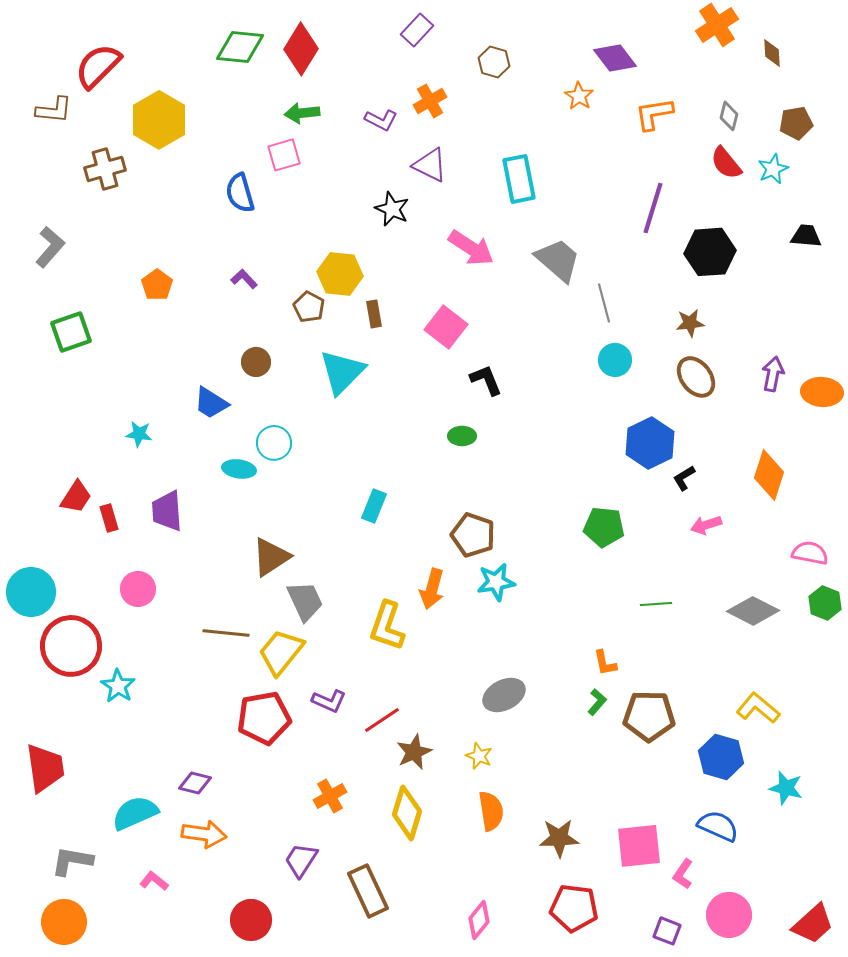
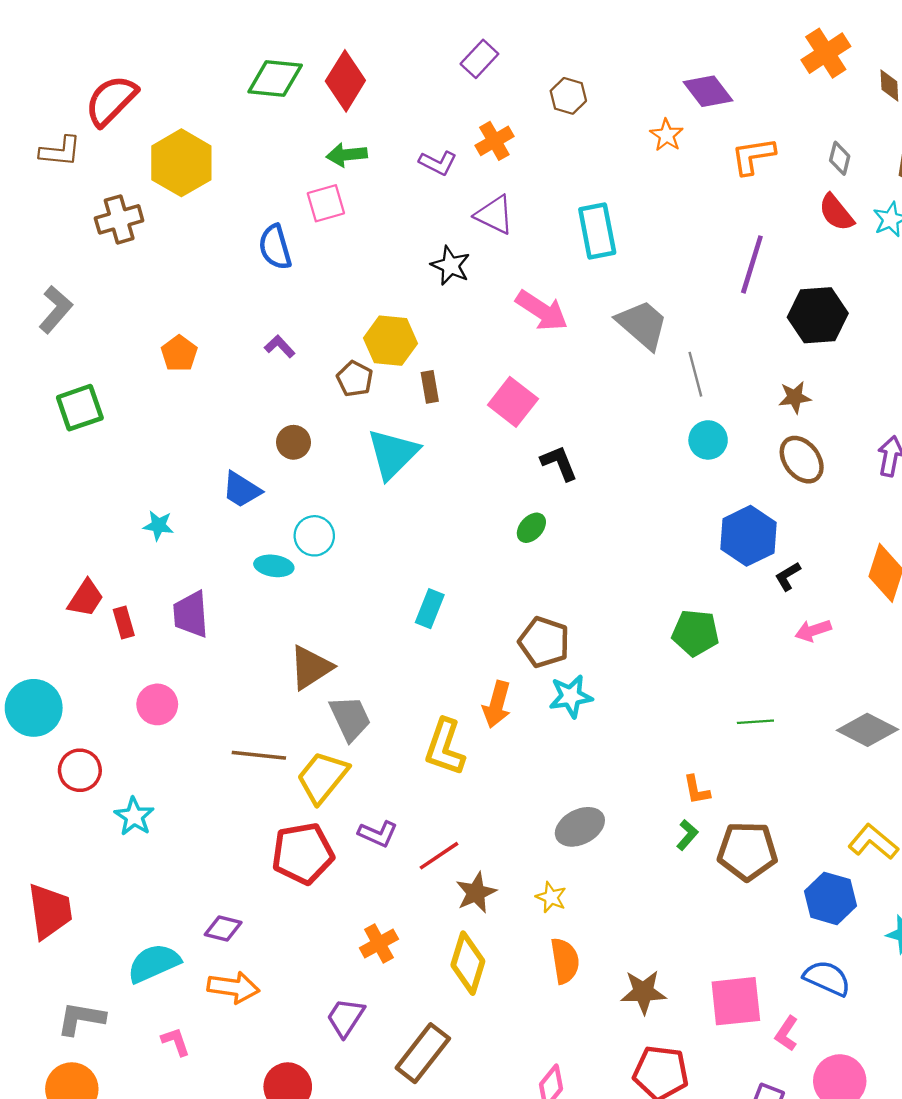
green ellipse: (462, 436) -> (531, 528), turned -48
red circle: (71, 646) -> (80, 770), size x0.6
pink L-shape: (154, 881) -> (176, 1042), turned 32
brown rectangle: (368, 891) -> (423, 1053), turned 63

